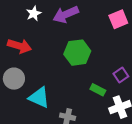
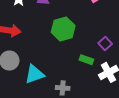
cyan triangle: (39, 97) -> (35, 74), turned -35

